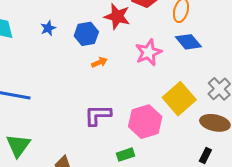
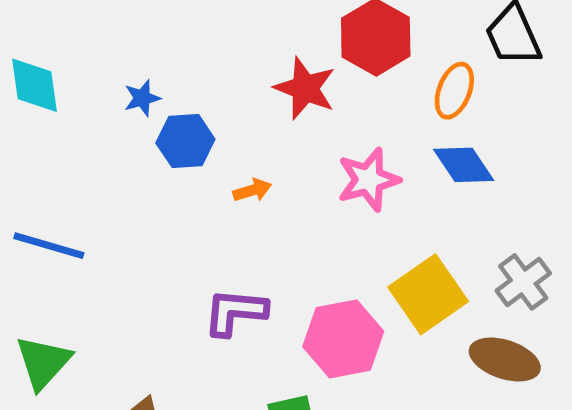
blue hexagon: (86, 34) -> (185, 141), moved

